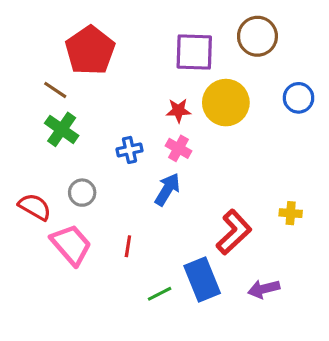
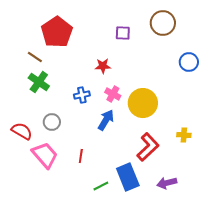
purple square: (194, 52) -> (123, 33), size x0.6
yellow circle: (226, 103) -> (143, 103), moved
red star: (178, 110) -> (103, 66), moved

